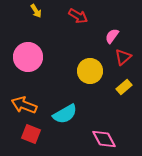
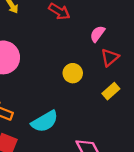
yellow circle: (90, 71) -> (73, 73), size x0.7

